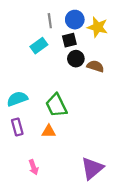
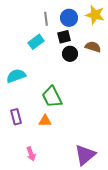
yellow star: (98, 27) -> (95, 15), moved
brown semicircle: (95, 66) -> (93, 47), moved
cyan semicircle: (17, 99) -> (16, 76), moved

